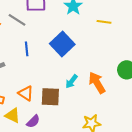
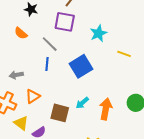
gray line: (17, 20) -> (50, 44), moved
orange arrow: (97, 83) -> (106, 109), turned 30
orange triangle: (26, 93) -> (33, 96), moved, turned 42

